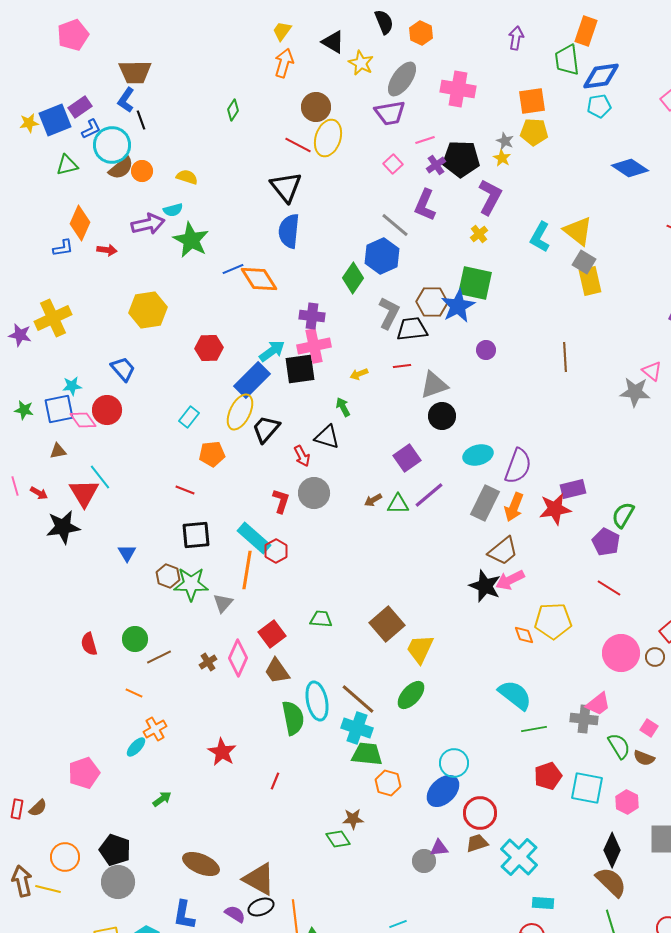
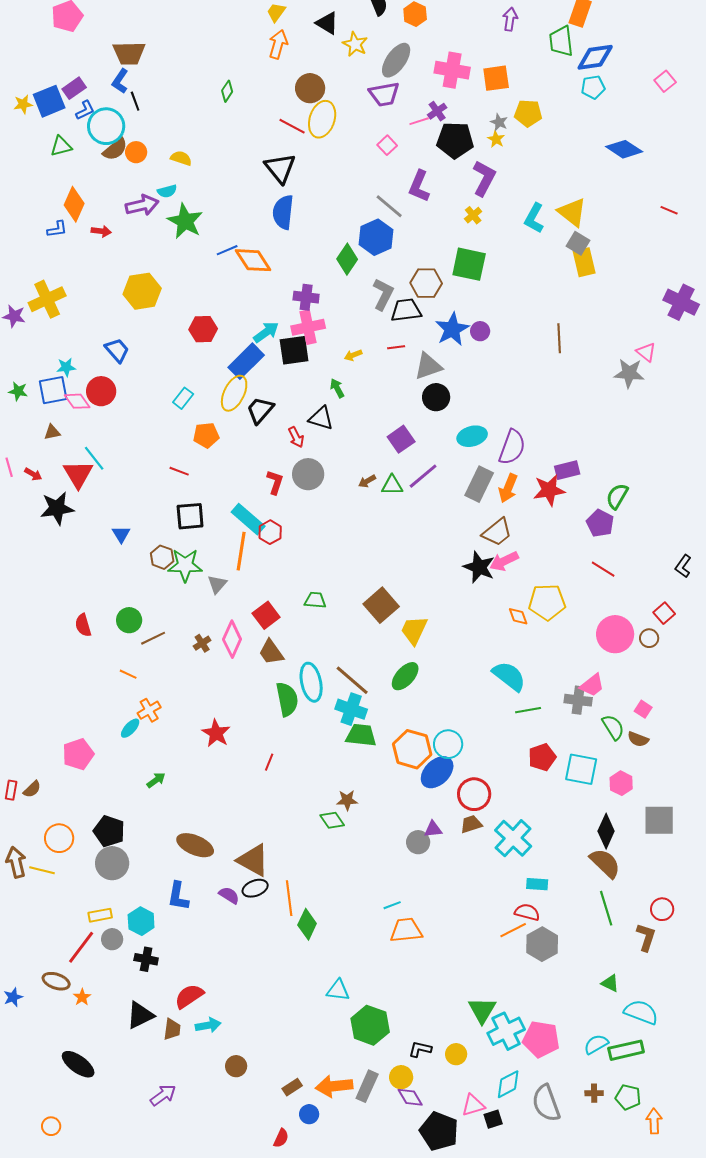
orange square: (532, 101) -> (496, 78), moved
purple cross: (436, 165) -> (437, 111), moved
blue star: (458, 306) -> (452, 329), moved
orange hexagon: (388, 783) -> (412, 749), moved, size x1.5

